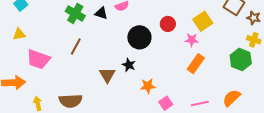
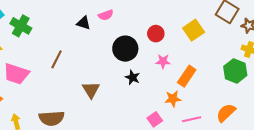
green cross: (75, 13) -> (21, 26), moved
pink star: (192, 40) -> (163, 61), moved
black star: (129, 65) -> (133, 77), moved
orange star: (148, 86) -> (173, 99), moved

